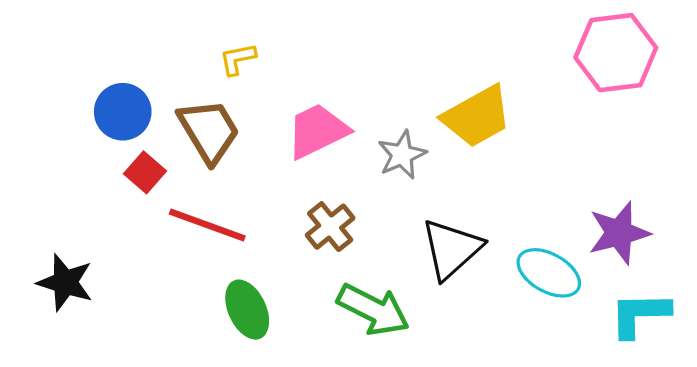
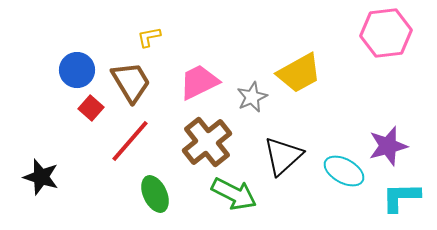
red line: (207, 225) -> (130, 141), turned -69
brown cross: (330, 227) -> (207, 142), size x1.6

